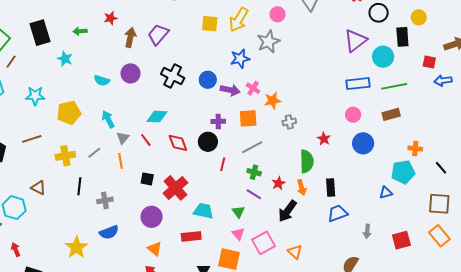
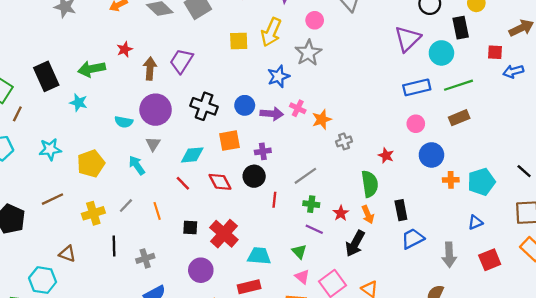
green arrow: (80, 31) -> (92, 69), size x1.6
purple circle: (130, 73) -> (156, 110), size x1.4
orange square: (248, 118) -> (230, 141), moved
gray triangle: (123, 138) -> (153, 144), moved
orange cross: (415, 149) -> (451, 180), moved
blue triangle: (386, 193) -> (475, 222), moved
gray arrow: (367, 231) -> (449, 255), size x1.5

